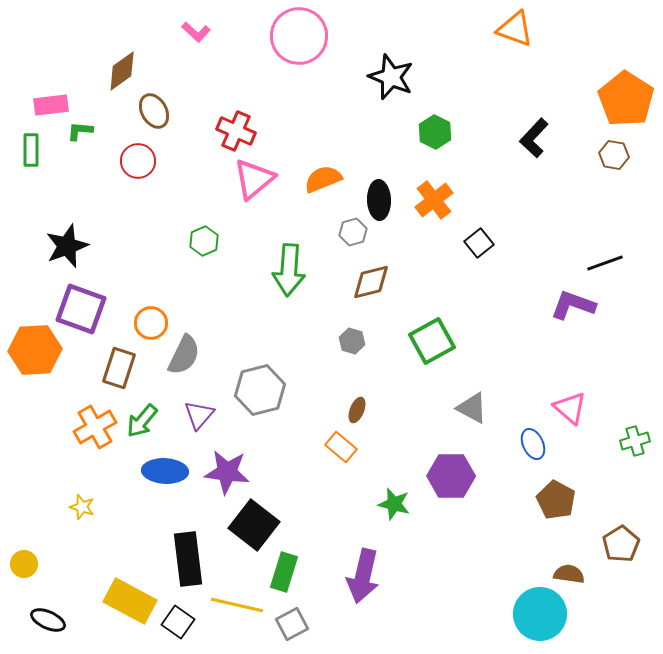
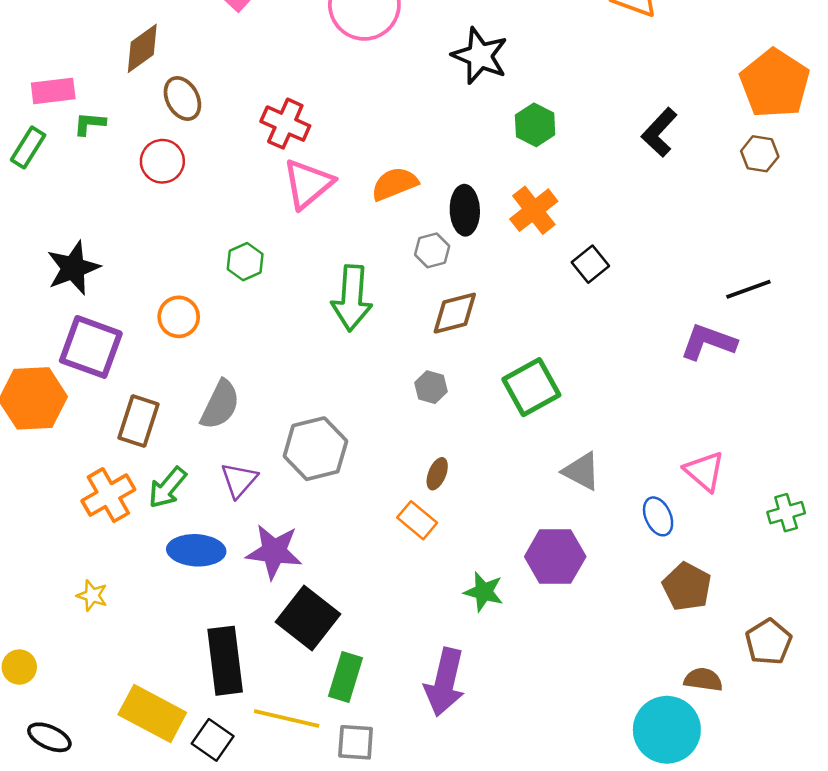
green rectangle: (31, 150) -> (28, 147), turned 32
orange circle: (151, 323) -> (179, 317), moved
gray square: (292, 624) -> (356, 742), turned 32

